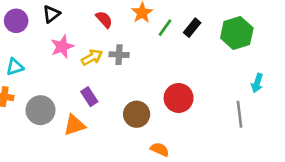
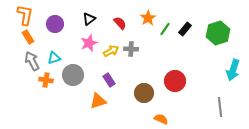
black triangle: (51, 14) -> (89, 19), moved
cyan arrow: (257, 83) -> (233, 70), size x1.5
gray circle: (40, 110) -> (73, 75), moved
gray line: (239, 114) -> (220, 107), moved

